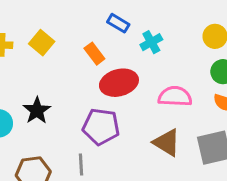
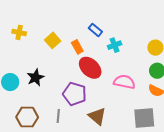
yellow square: (42, 43) -> (53, 40), moved
red ellipse: (119, 83) -> (90, 68), turned 50
brown triangle: (167, 143) -> (97, 116), moved

